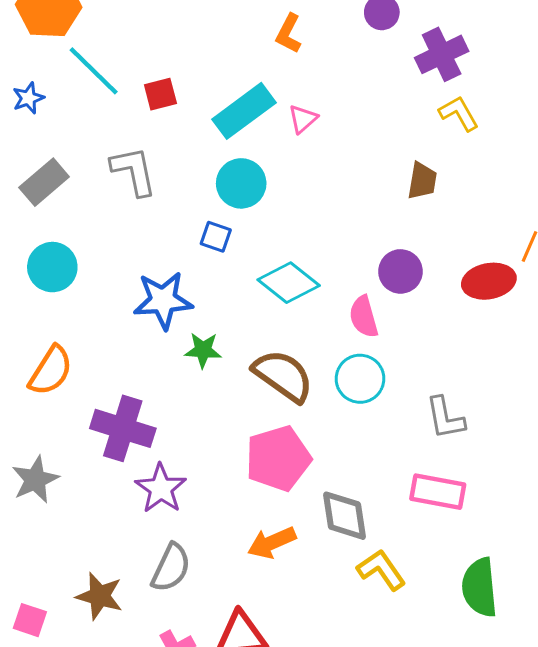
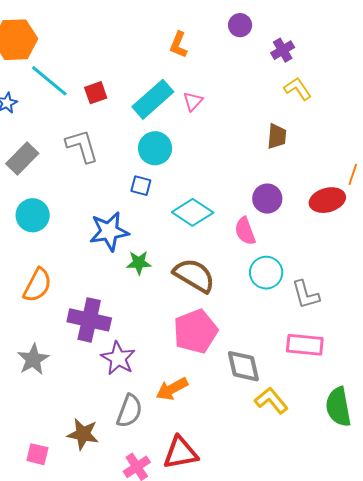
purple cross: (442, 54) -> (283, 50), size x0.7
cyan circle: (360, 379) -> (266, 273), moved
orange arrow: (272, 543) -> (172, 389), moved

